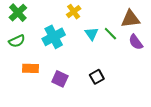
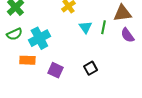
green line: (110, 34) -> (103, 27), turned 56
cyan cross: (54, 37) -> (39, 38), moved

